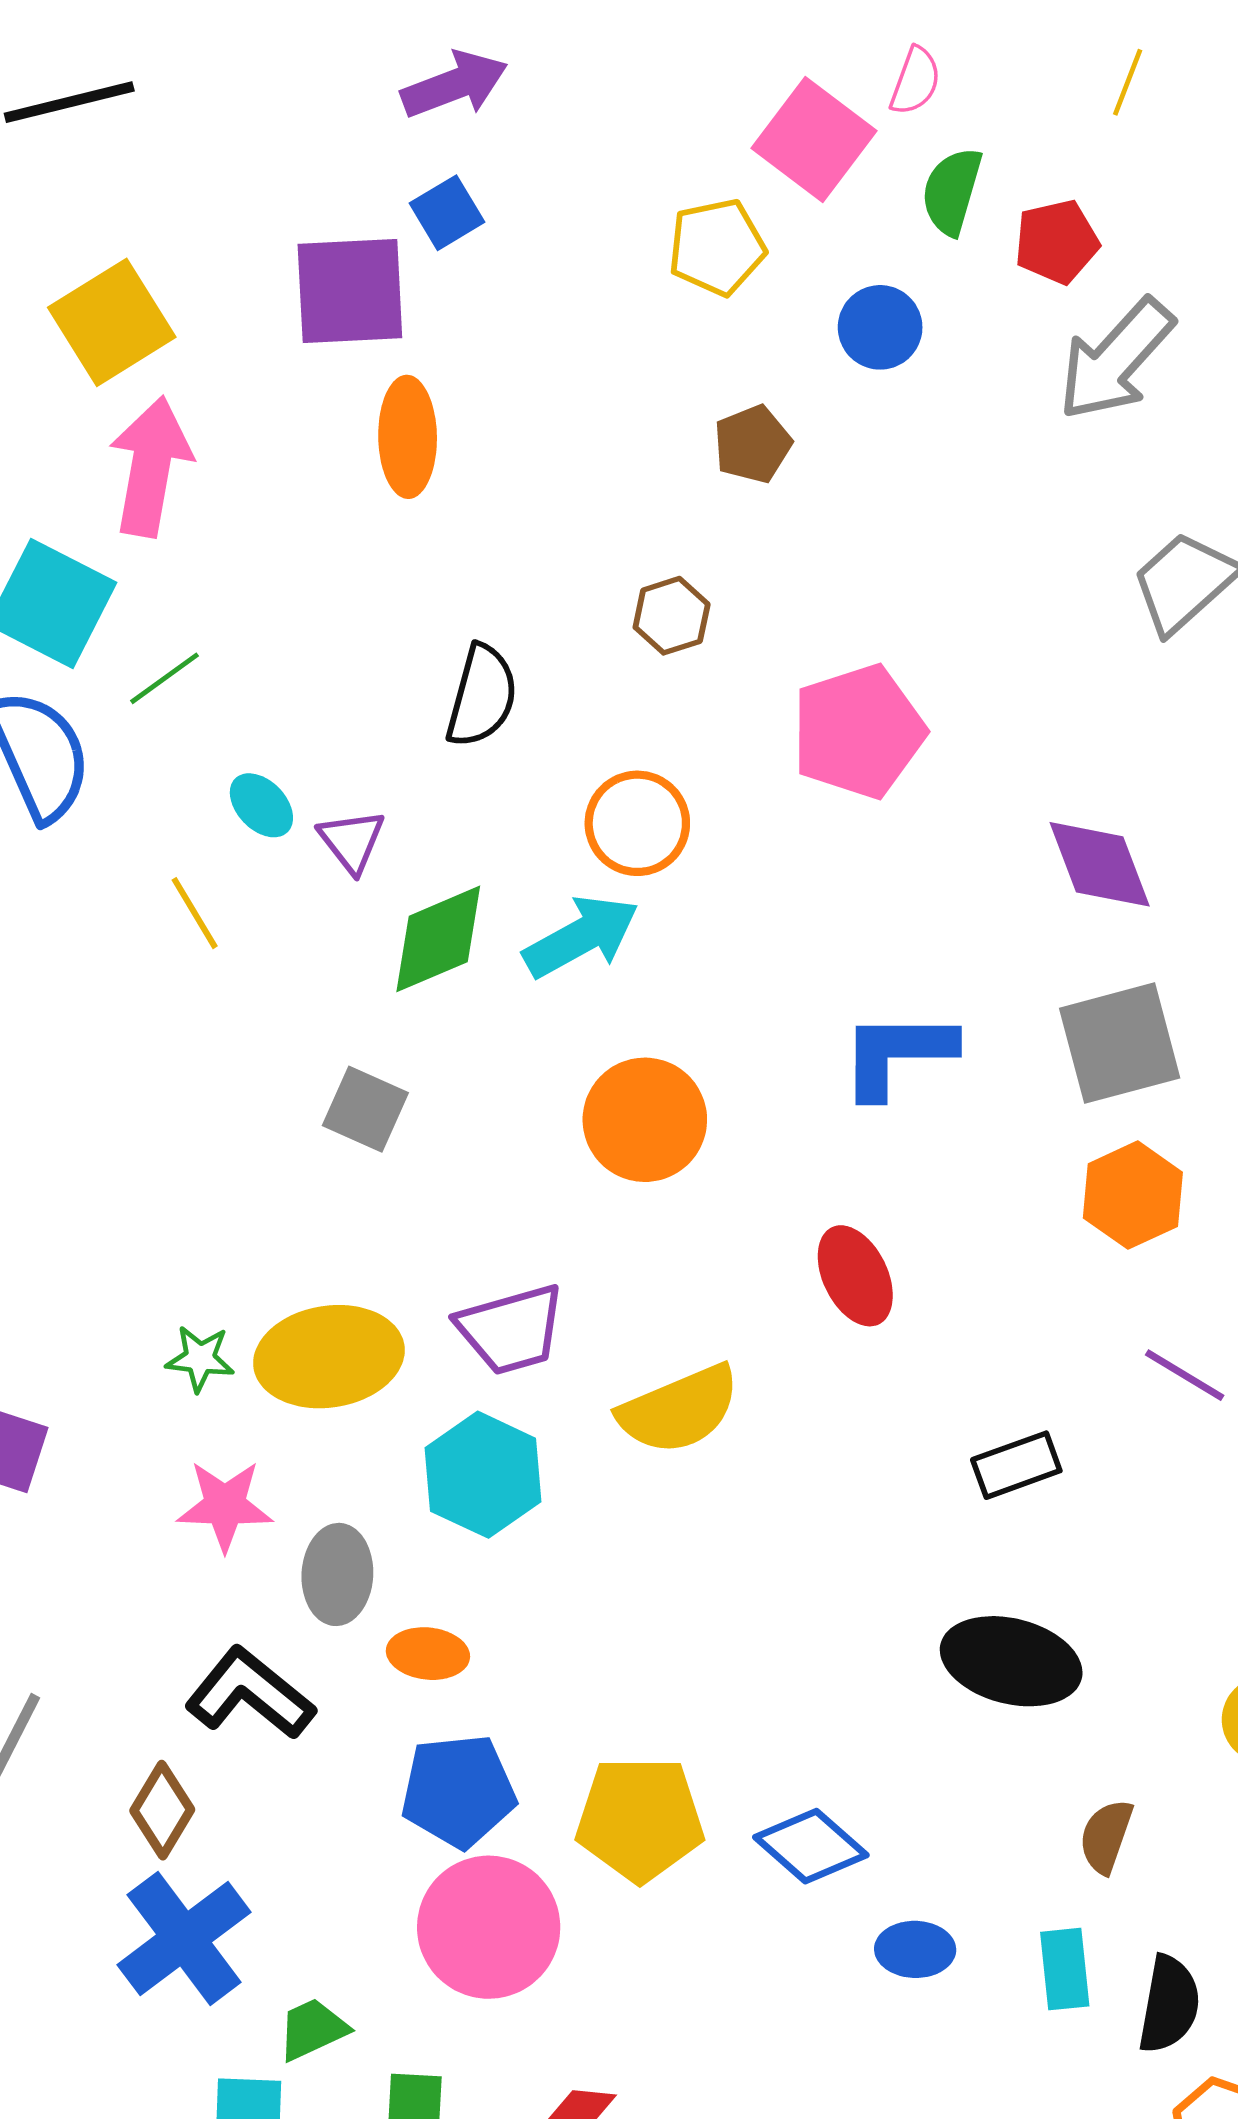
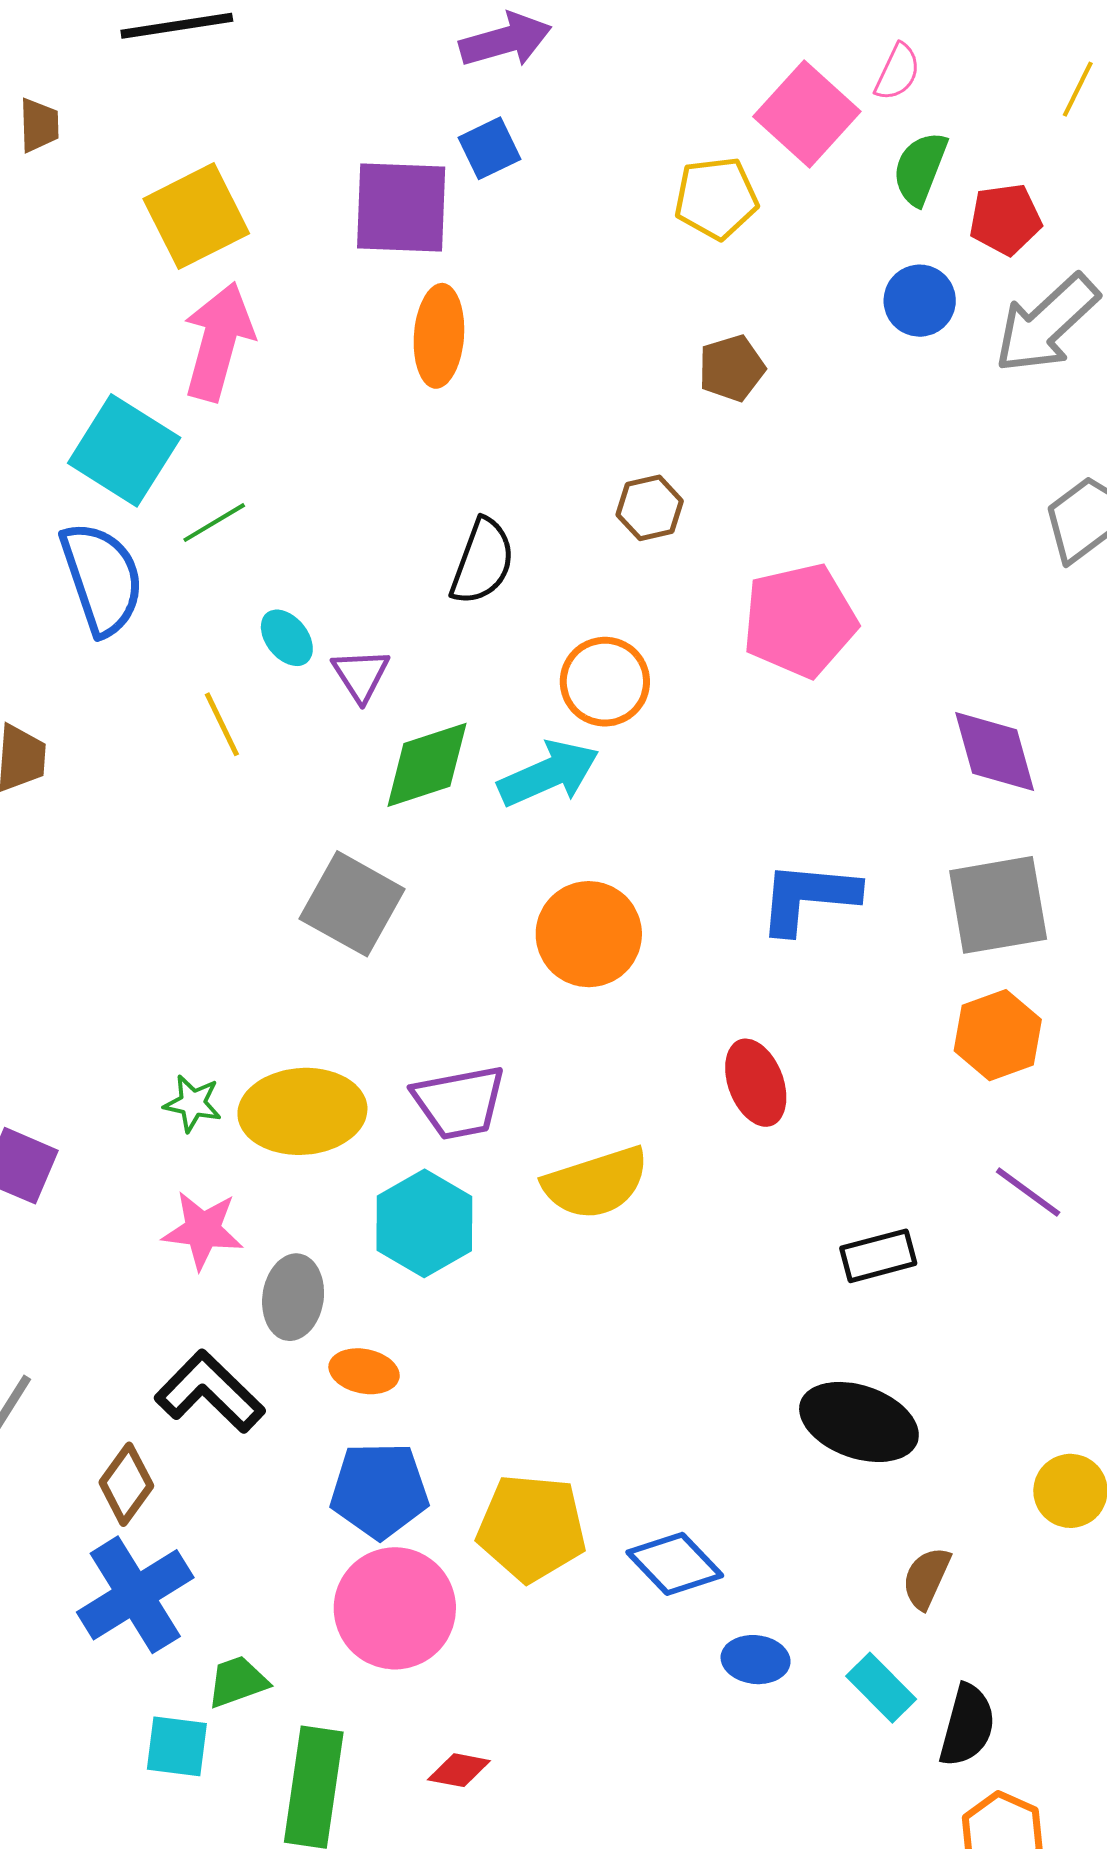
blue circle: (880, 327) -> (920, 301), moved
gray square: (365, 1109) -> (352, 904), size x1.4
cyan rectangle: (1065, 1969) -> (881, 1688), turned -44

